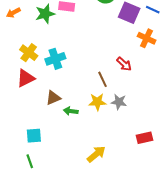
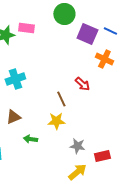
gray star: (119, 102) -> (77, 146), moved
green arrow: (71, 111) -> (30, 139), moved
yellow arrow: (96, 154) -> (77, 172), moved

